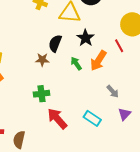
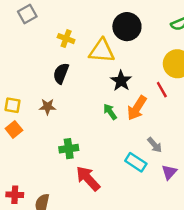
black semicircle: (55, 43) -> (61, 73), moved
brown star: (42, 60) -> (47, 107), moved
cyan rectangle: (92, 118) -> (136, 162), moved

